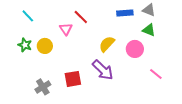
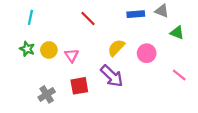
cyan line: (28, 16) -> (30, 17), turned 56
pink triangle: (66, 29) -> (72, 55), moved
green triangle: (149, 30) -> (177, 33), moved
pink line: (156, 74) -> (179, 75), moved

